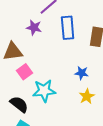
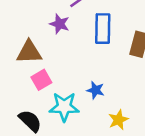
blue star: (82, 73) -> (95, 90), moved

